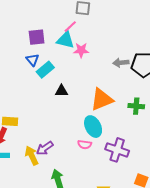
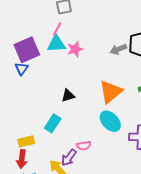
purple square: (37, 37) -> (27, 50), size x1.4
blue triangle: (32, 60) -> (22, 69), moved, turned 32
cyan rectangle: (45, 70) -> (53, 123), moved
pink semicircle: (85, 145) -> (84, 146), moved

